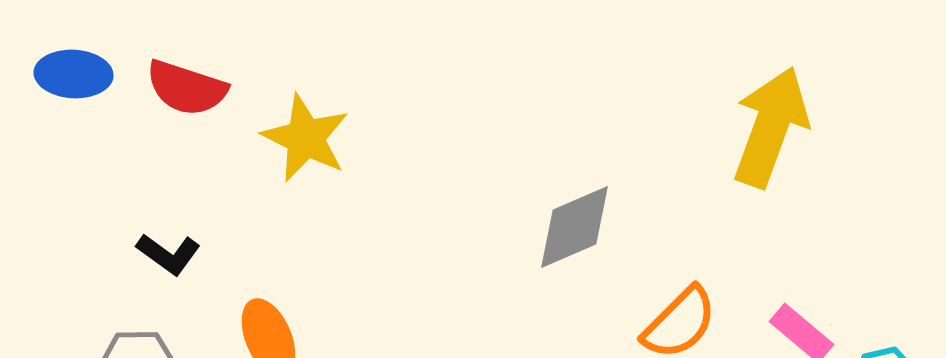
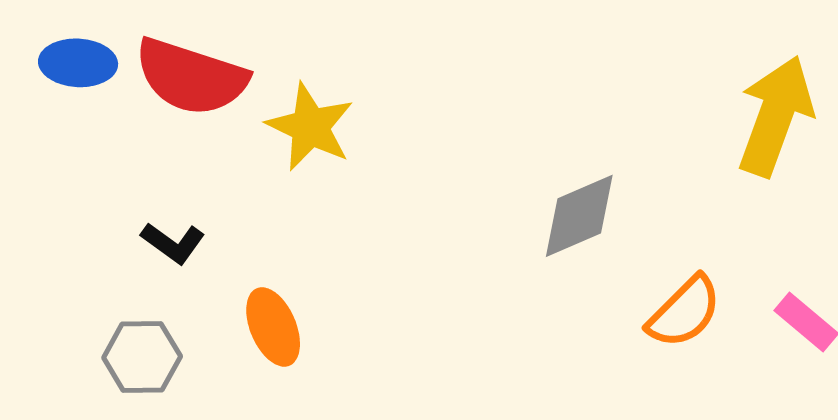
red semicircle: (187, 88) -> (191, 77), size x1.4

